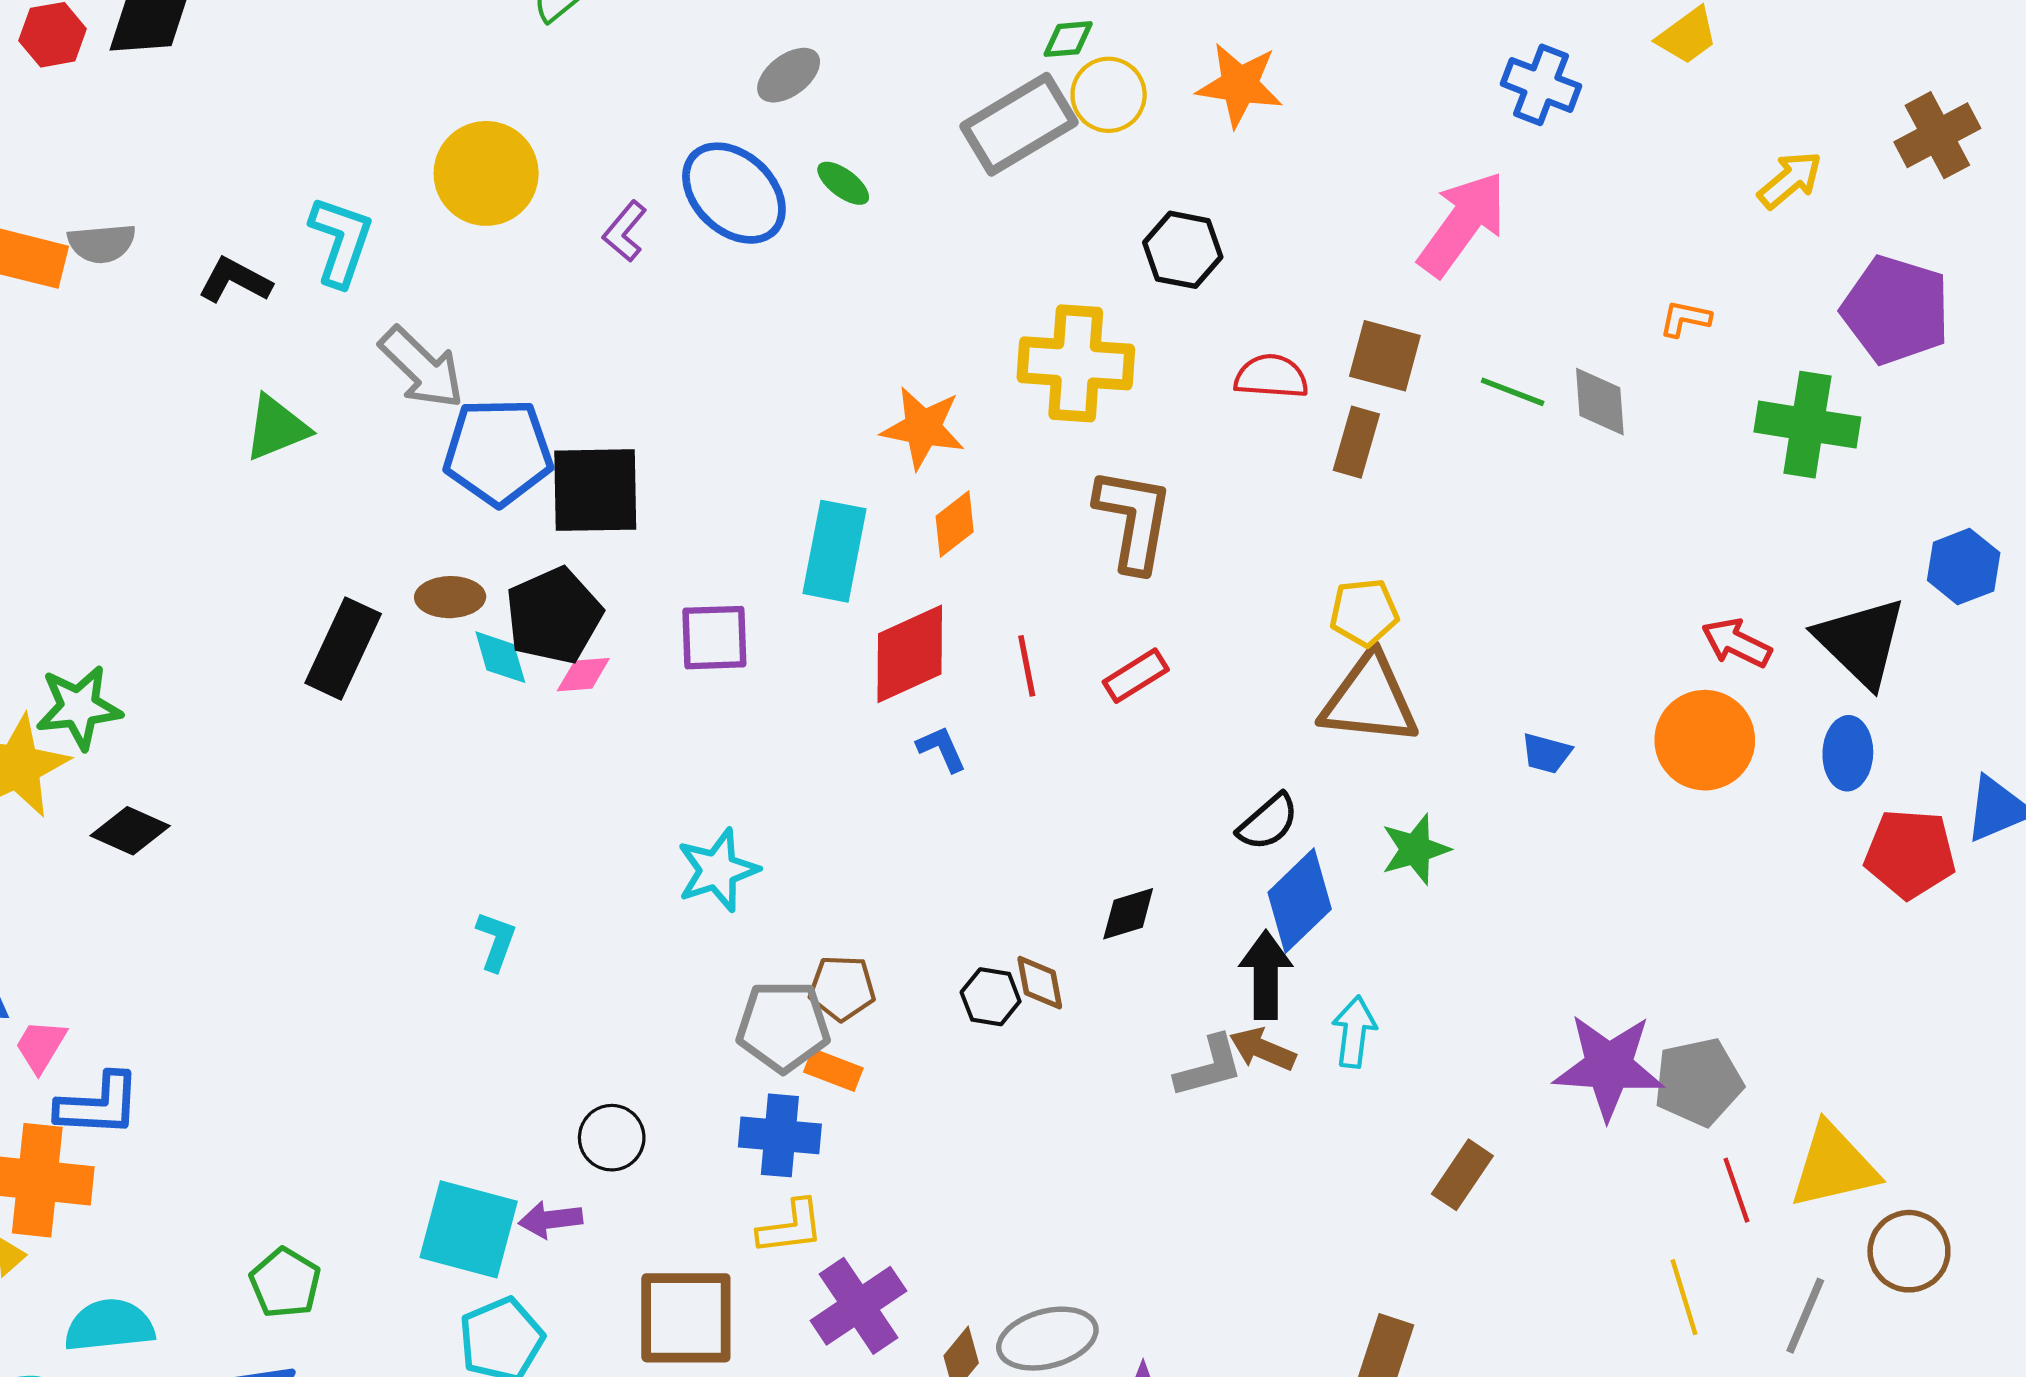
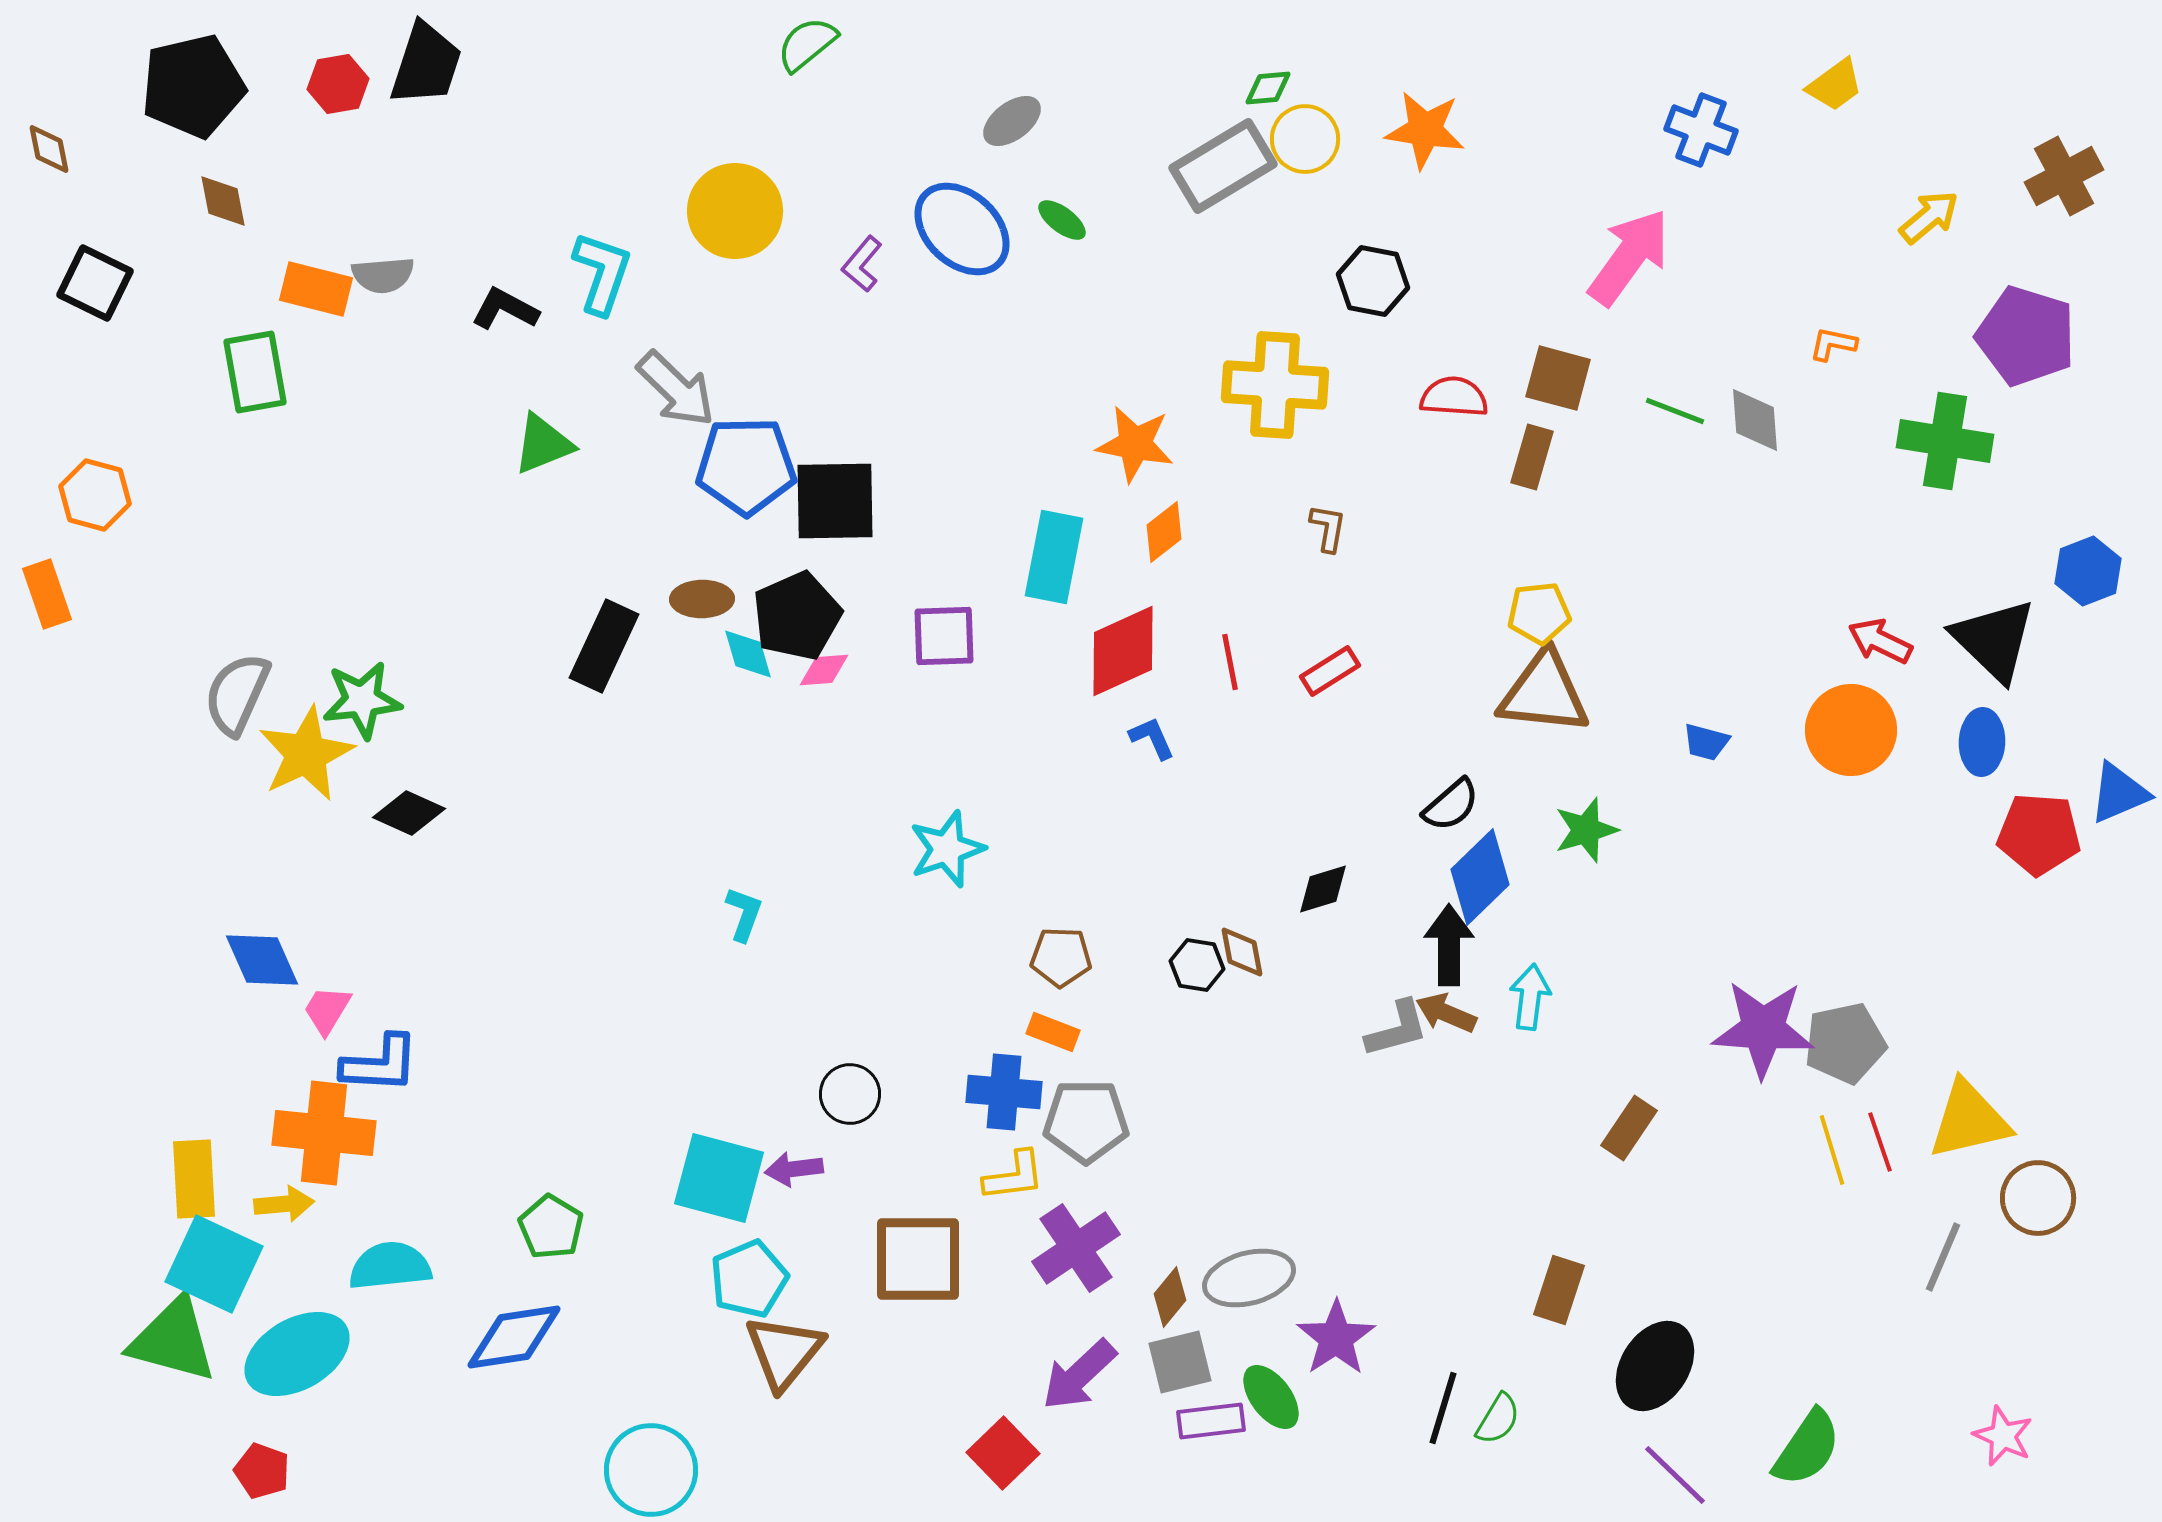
brown L-shape: (1134, 520) -> (1328, 528), size x0.5
gray pentagon: (783, 1026) -> (1086, 1121), moved
yellow line: (1684, 1297) -> (1832, 1150), moved

